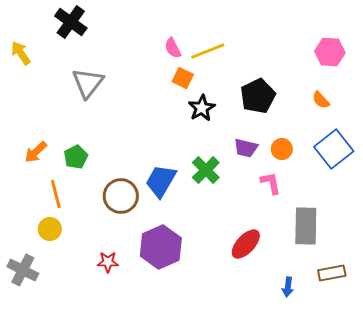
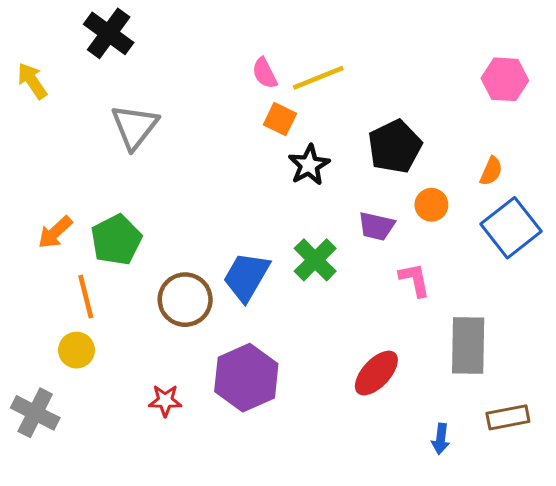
orange semicircle: (321, 100) -> (491, 171), moved, turned -114
orange circle: (282, 149) -> (431, 205), moved
green pentagon: (76, 157) -> (116, 240), size x1.4

